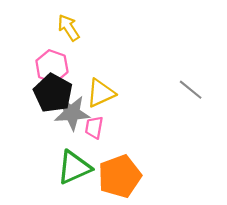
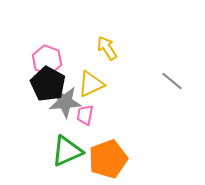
yellow arrow: (69, 28) -> (107, 48), moved

